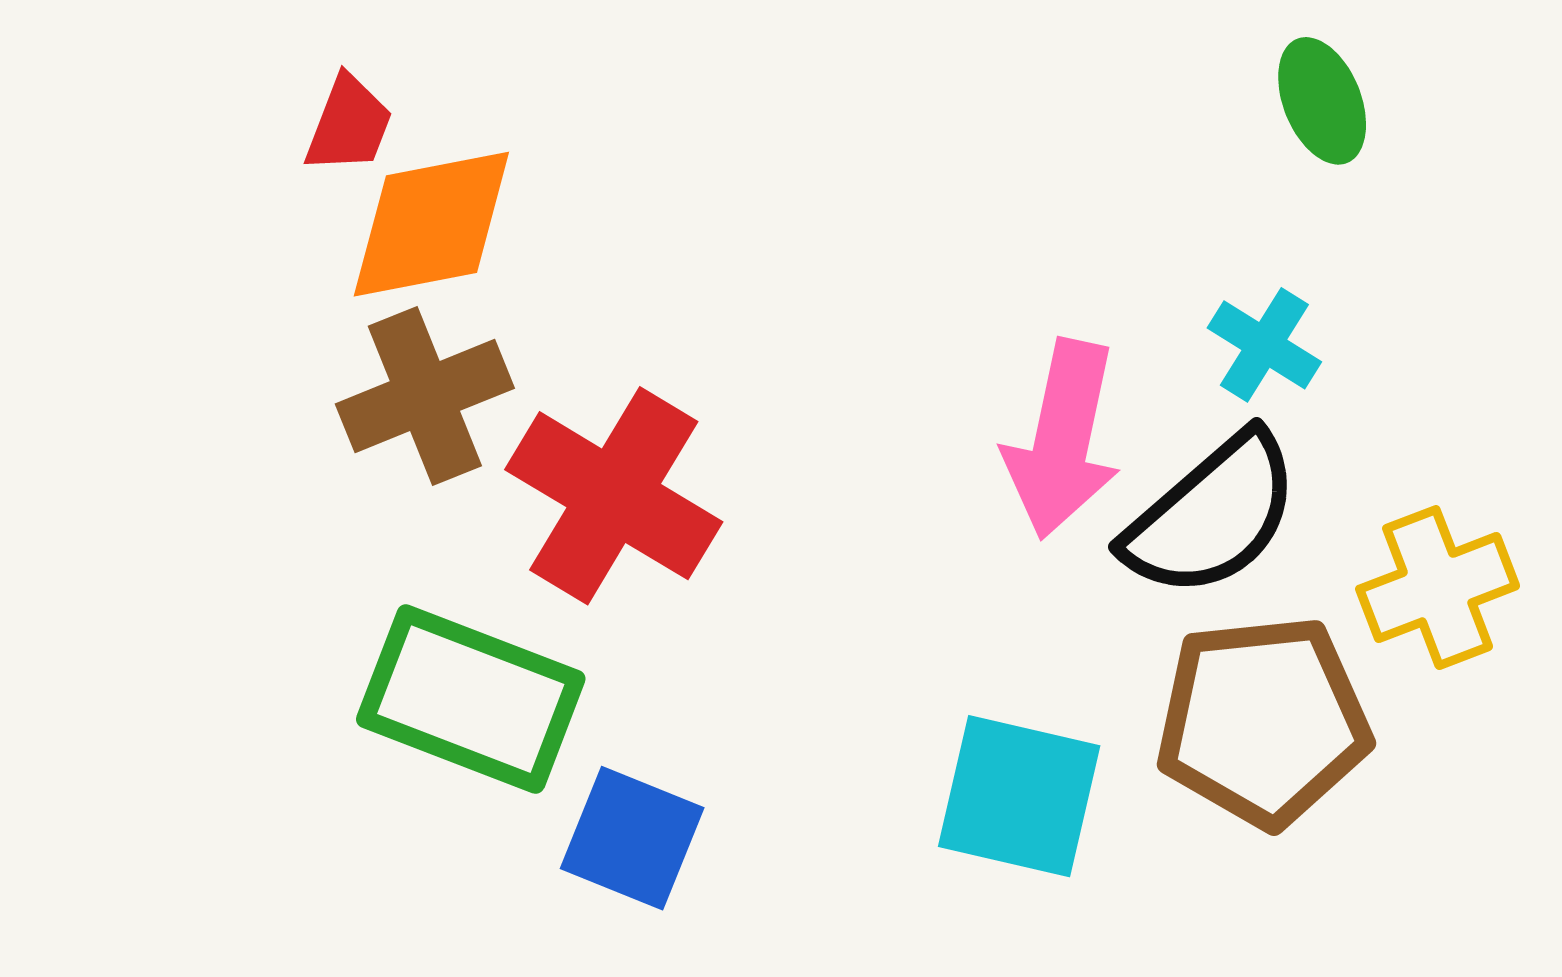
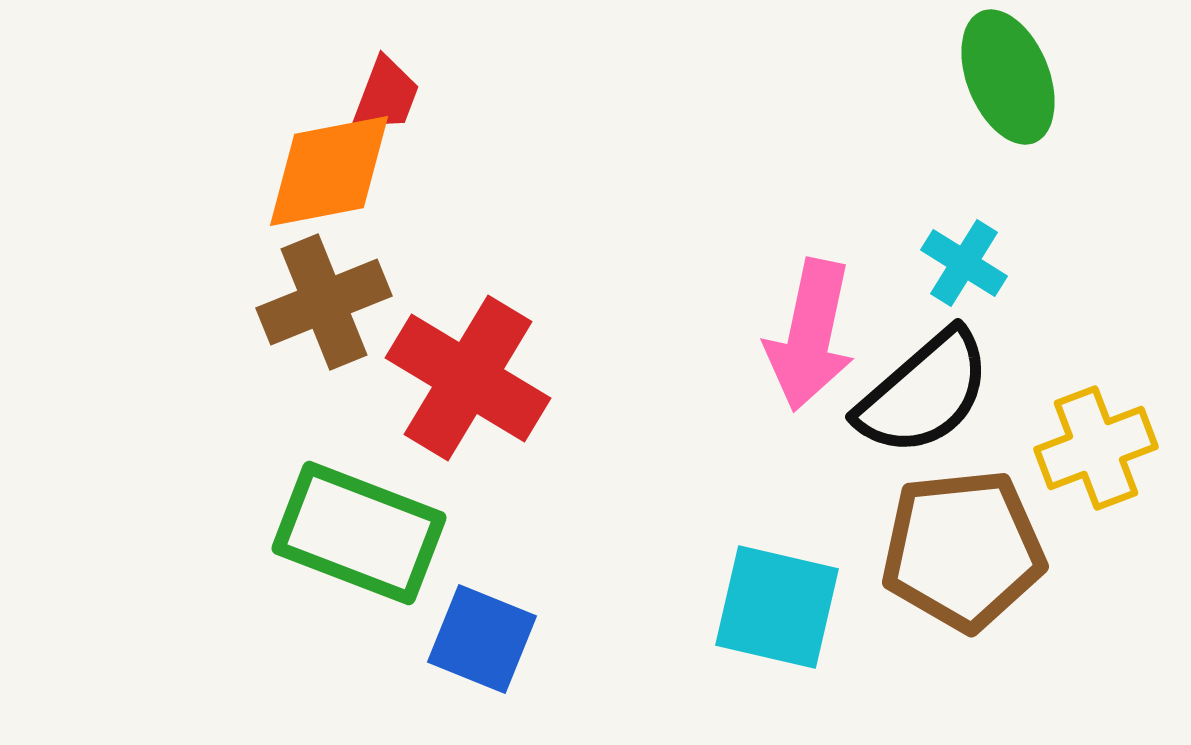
green ellipse: (1322, 101) -> (1008, 77), size x1.4
red trapezoid: (349, 124) -> (386, 95), moved

